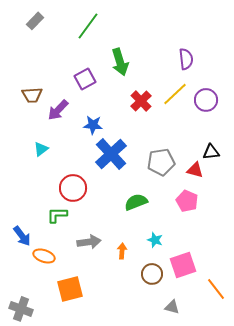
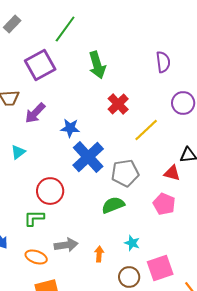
purple square: (85, 79) -> (40, 65), moved, size x1.4
yellow line: (175, 94) -> (146, 130), moved
gray pentagon: (161, 162) -> (125, 173), moved
orange ellipse: (44, 256) -> (36, 257), moved

